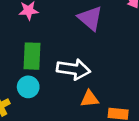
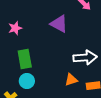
white arrow: (73, 69) -> (85, 57), moved

